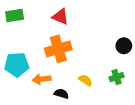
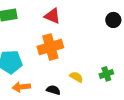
black circle: (124, 46) -> (113, 20), moved
orange arrow: (42, 79) -> (21, 87), moved

